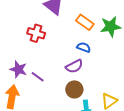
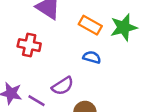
purple semicircle: (74, 66) -> (63, 86), moved

